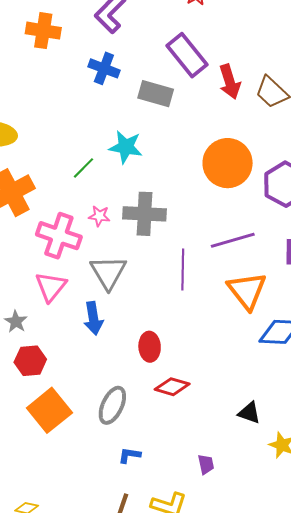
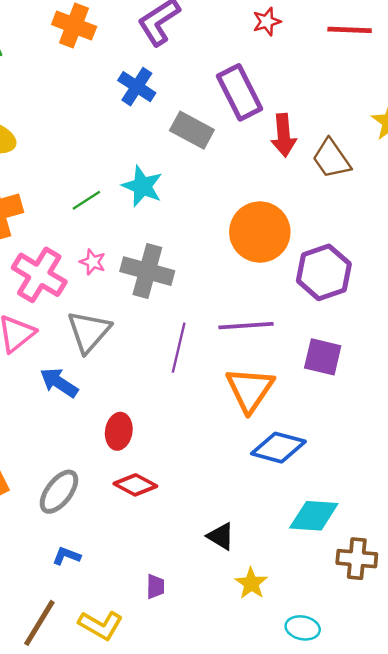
blue arrow: (93, 318) -> (59, 383), turned 120

